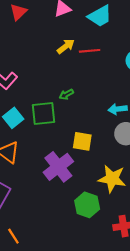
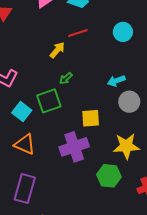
yellow arrow: (66, 46) -> (57, 50), moved
purple cross: (58, 167) -> (74, 147), turned 32

